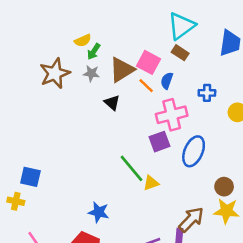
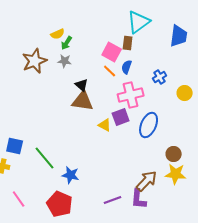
brown rectangle: (180, 53) -> (128, 43), moved, turned 64
brown triangle: (122, 70) -> (83, 101), moved, turned 40
blue cross: (207, 93) -> (160, 77), turned -32
green line: (131, 168) -> (45, 158), moved
yellow triangle: (151, 183) -> (105, 125), moved, turned 48

